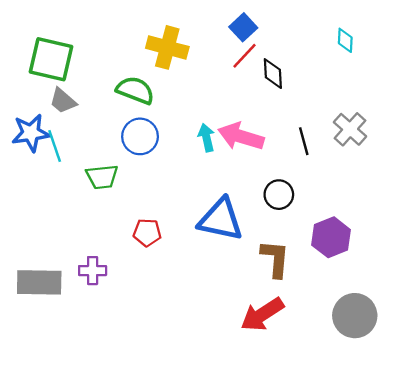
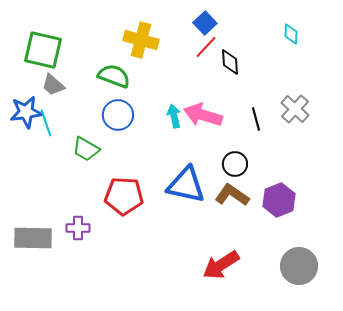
green trapezoid: (102, 177) -> (86, 149), turned 36
red pentagon: (147, 233) -> (124, 196), size x1.6
brown L-shape: (275, 259) -> (232, 195), moved, turned -60

